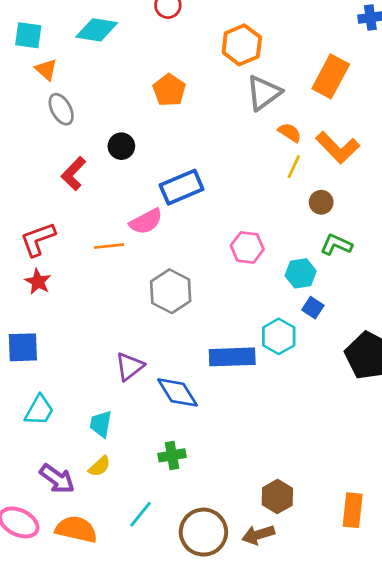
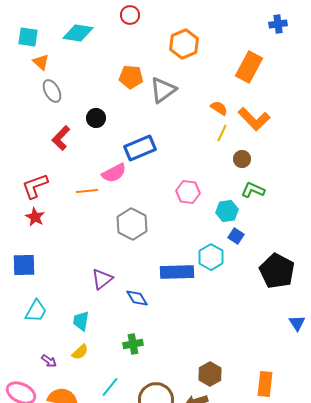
orange pentagon: (169, 90) -> (131, 77), turned -30
gray triangle: (264, 93) -> (163, 90), moved
blue diamond: (177, 392) -> (137, 298), size x0.7
purple arrow: (57, 479) -> (49, 361), size x0.6

